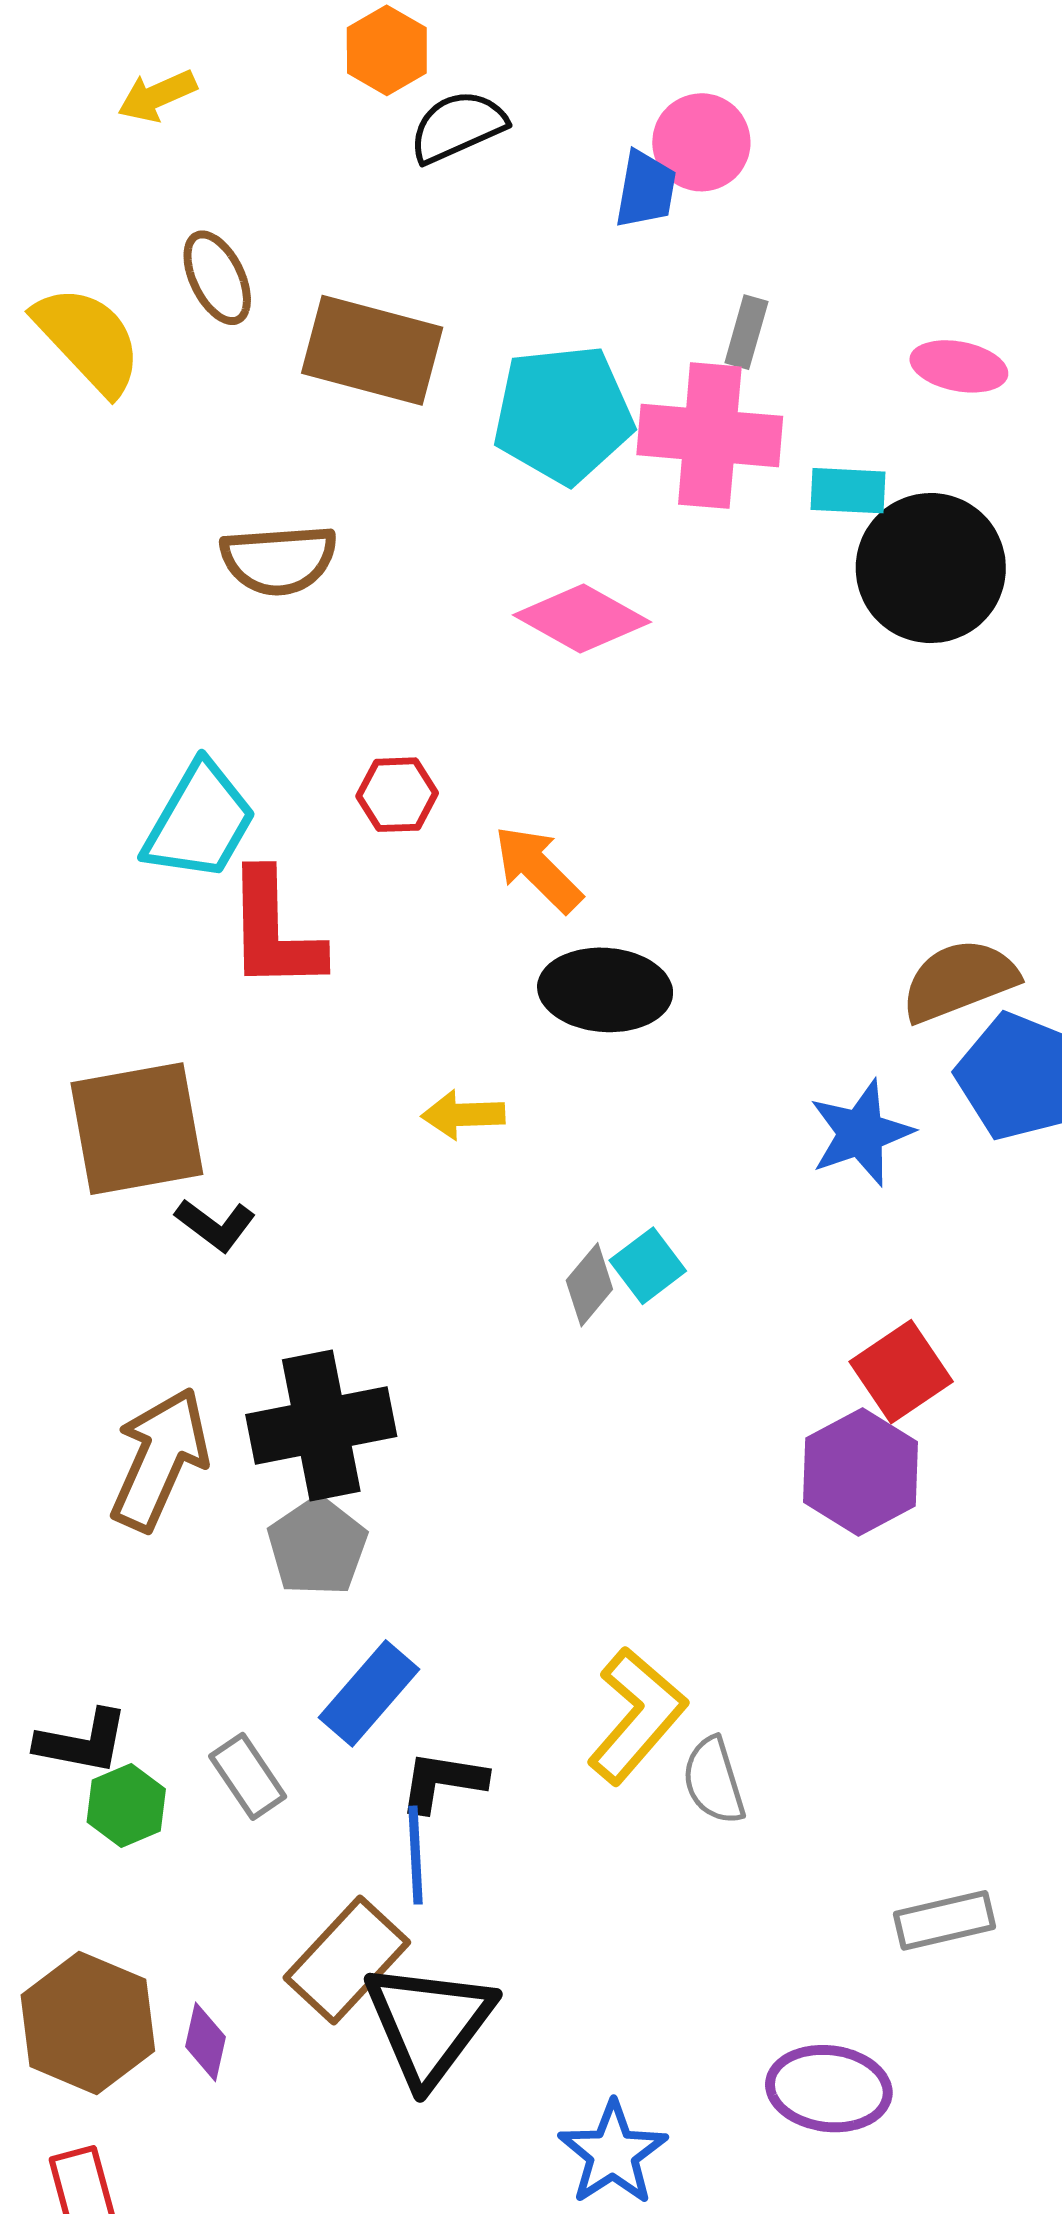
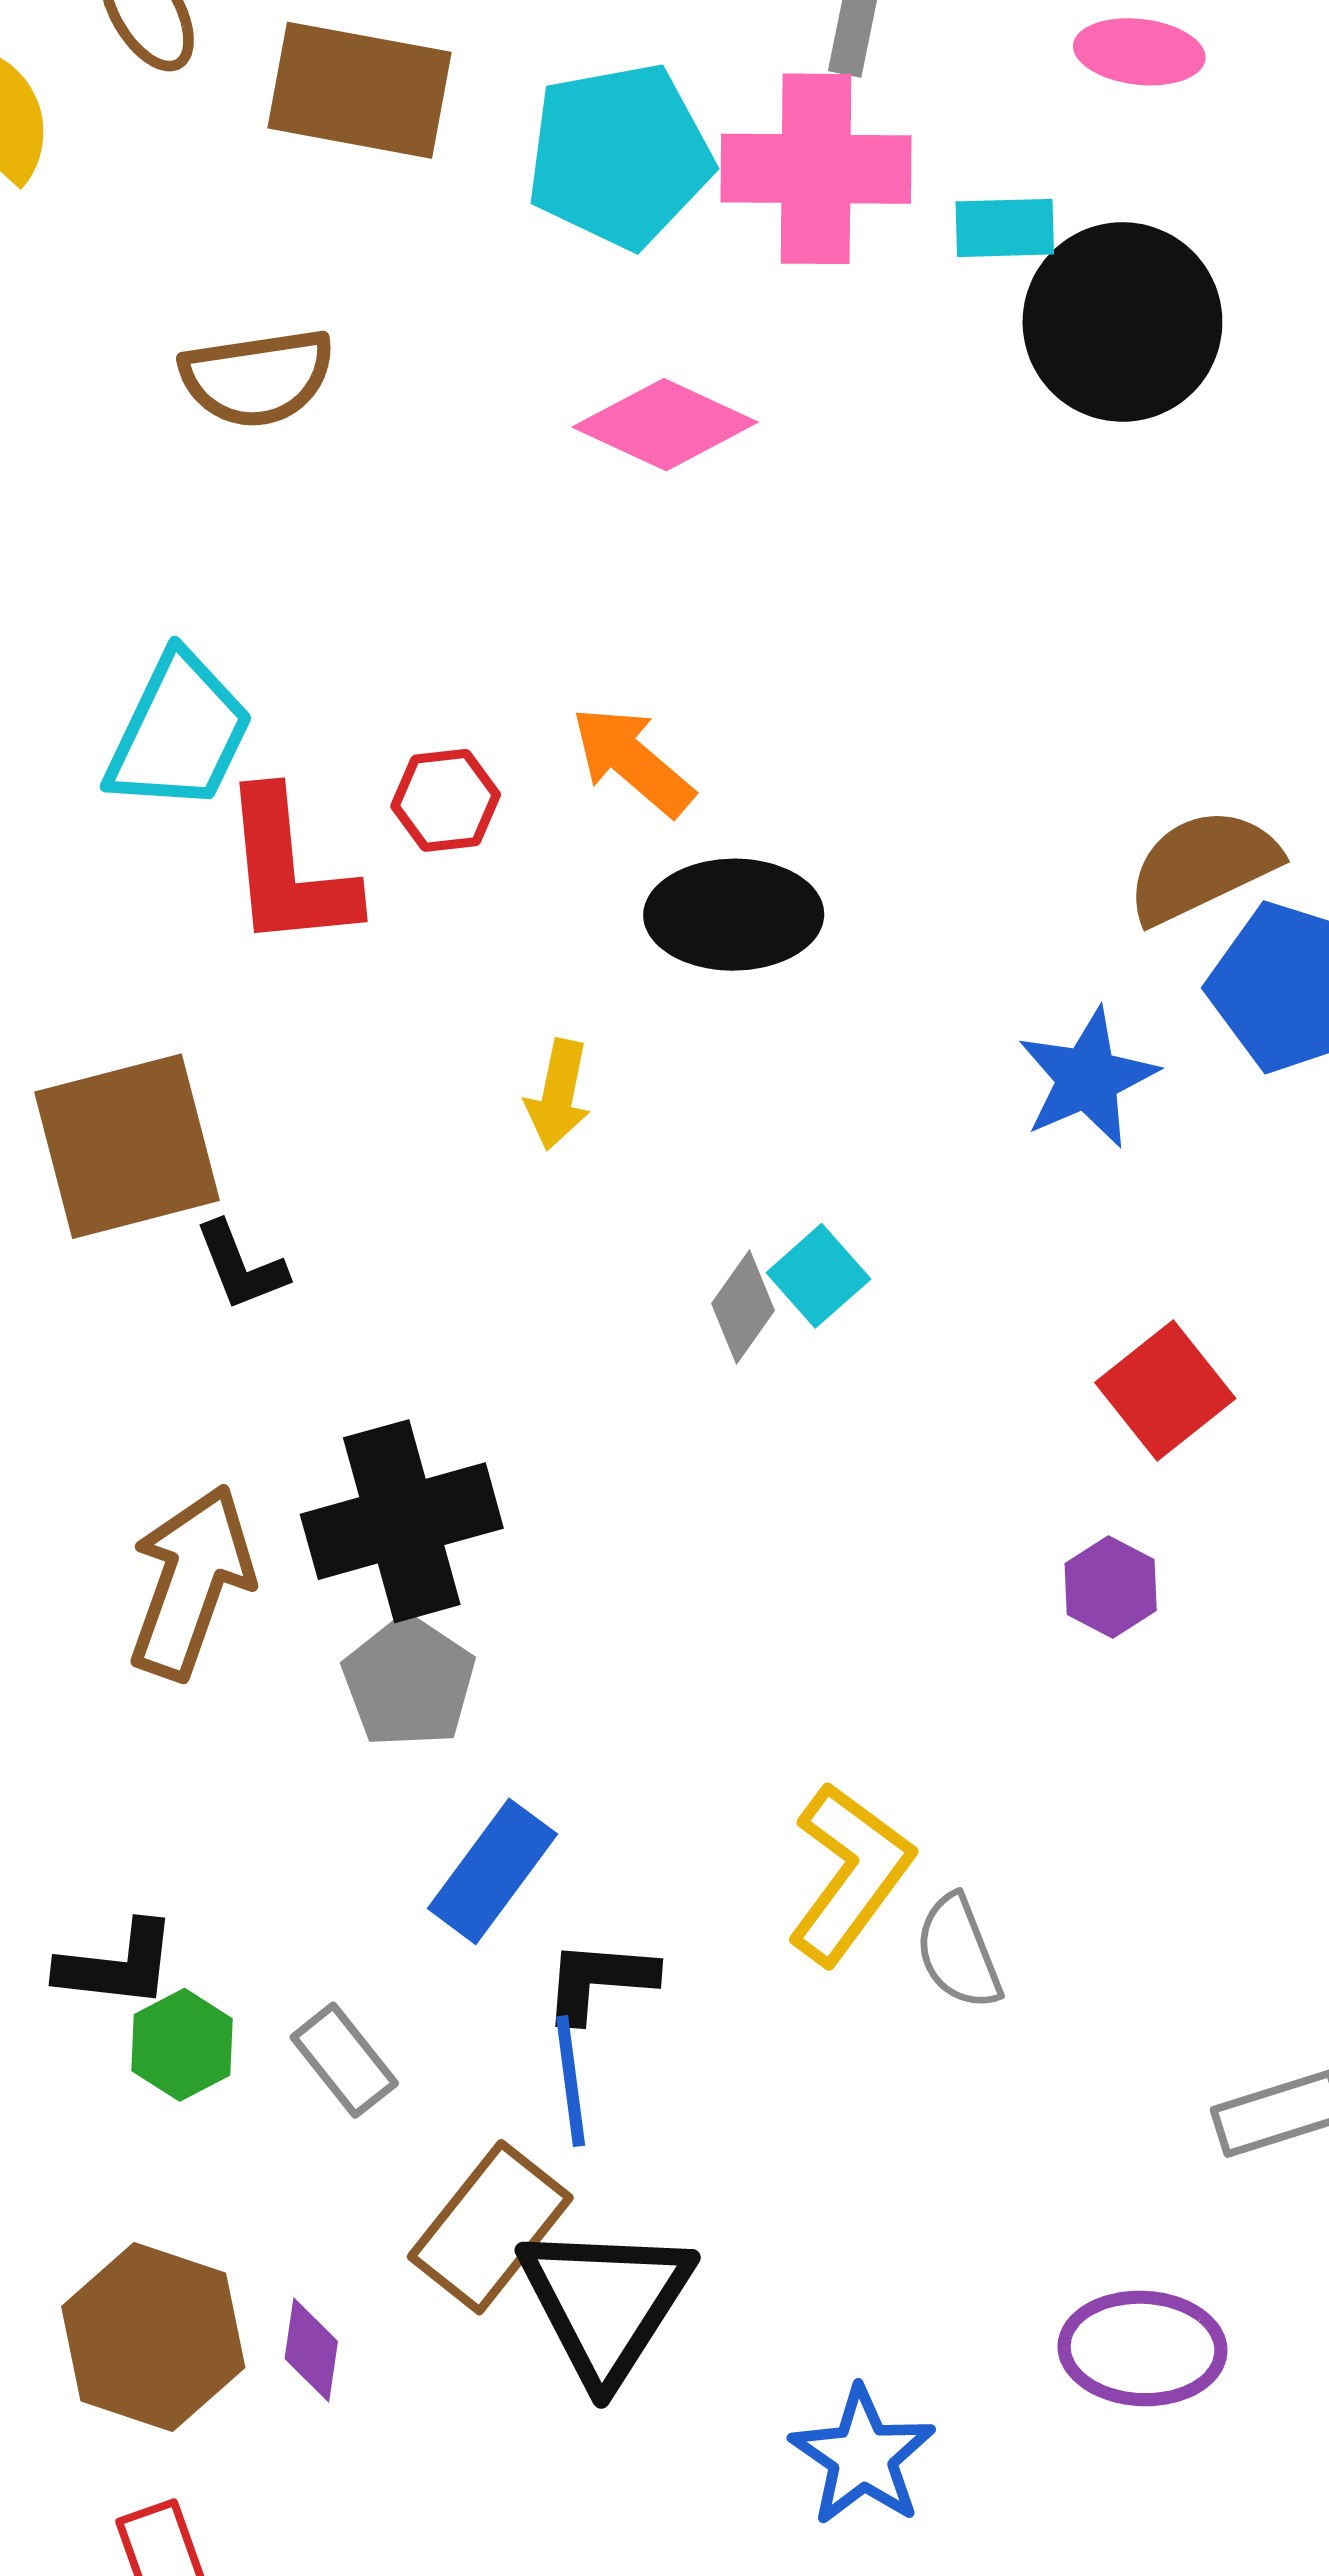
red hexagon: (397, 795) -> (446, 800), moved
yellow arrow: (463, 1115) -> (558, 1095), turned -72
black L-shape: (215, 1225) -> (241, 1266), turned 36
purple hexagon: (861, 1472) -> (1111, 1587), moved, size x0.6
gray rectangle: (248, 1776) -> (344, 2060), moved

